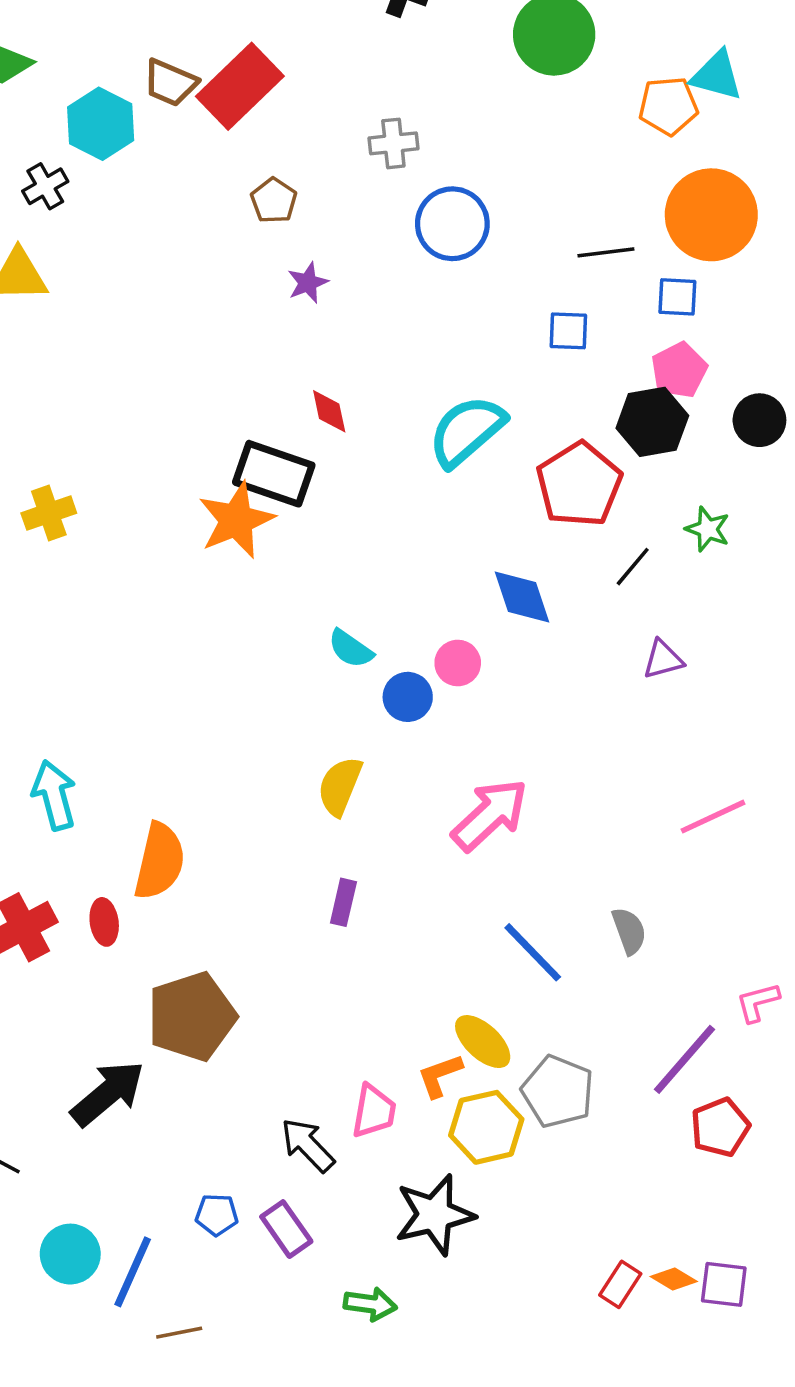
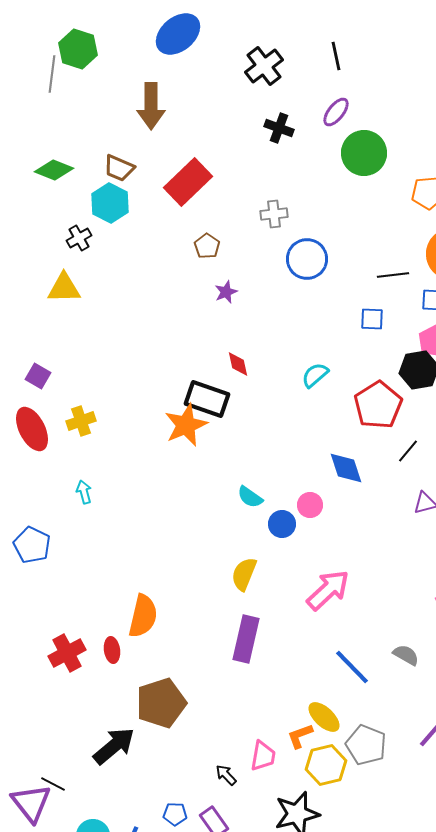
brown trapezoid: (170, 83) -> (119, 168), moved
cyan semicircle: (467, 431) -> (315, 375), size x0.6
cyan arrow: (54, 795) -> (84, 492), moved, size x0.6
purple rectangle: (343, 902) -> (246, 639), size x1.8
gray semicircle: (629, 931) -> (406, 655), turned -40
black arrow: (308, 1145) -> (226, 775), size x0.7

